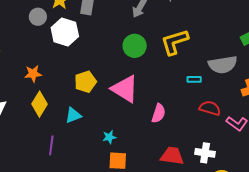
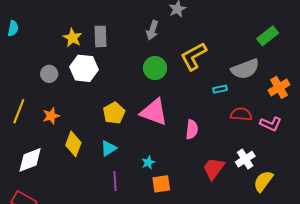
gray circle: (38, 17) -> (49, 74), moved
orange star: (33, 74) -> (51, 116), moved
purple line: (51, 145) -> (115, 181), moved
white cross: (205, 153) -> (245, 159), turned -30
red trapezoid: (172, 156) -> (214, 168), turned -50

